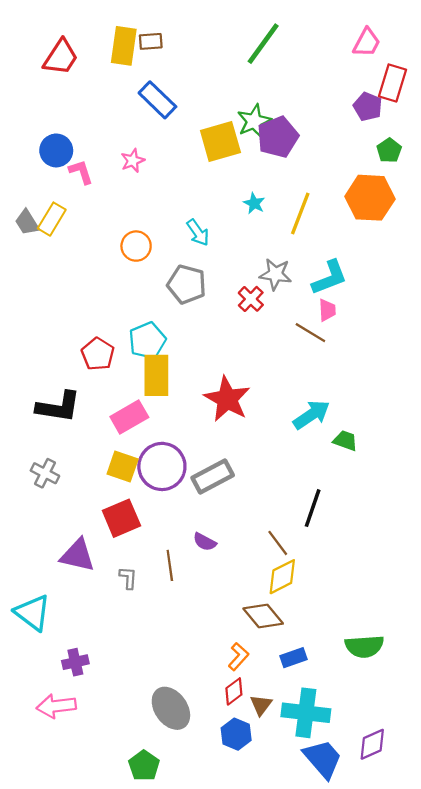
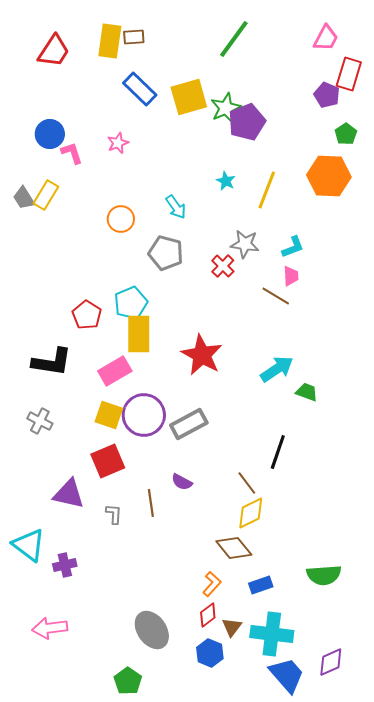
yellow square: (220, 141) -> (189, 97), moved
cyan L-shape: (330, 278) -> (293, 247), size x0.7
purple cross: (75, 662) -> (65, 565), moved

